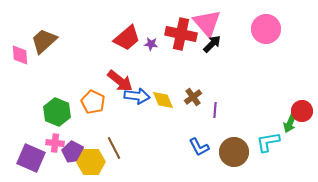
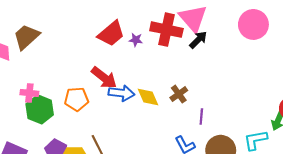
orange pentagon: (93, 102) -> (76, 99), turned -30
purple line: (215, 110) -> (201, 117), moved
pink cross: (55, 143) -> (29, 93), moved

